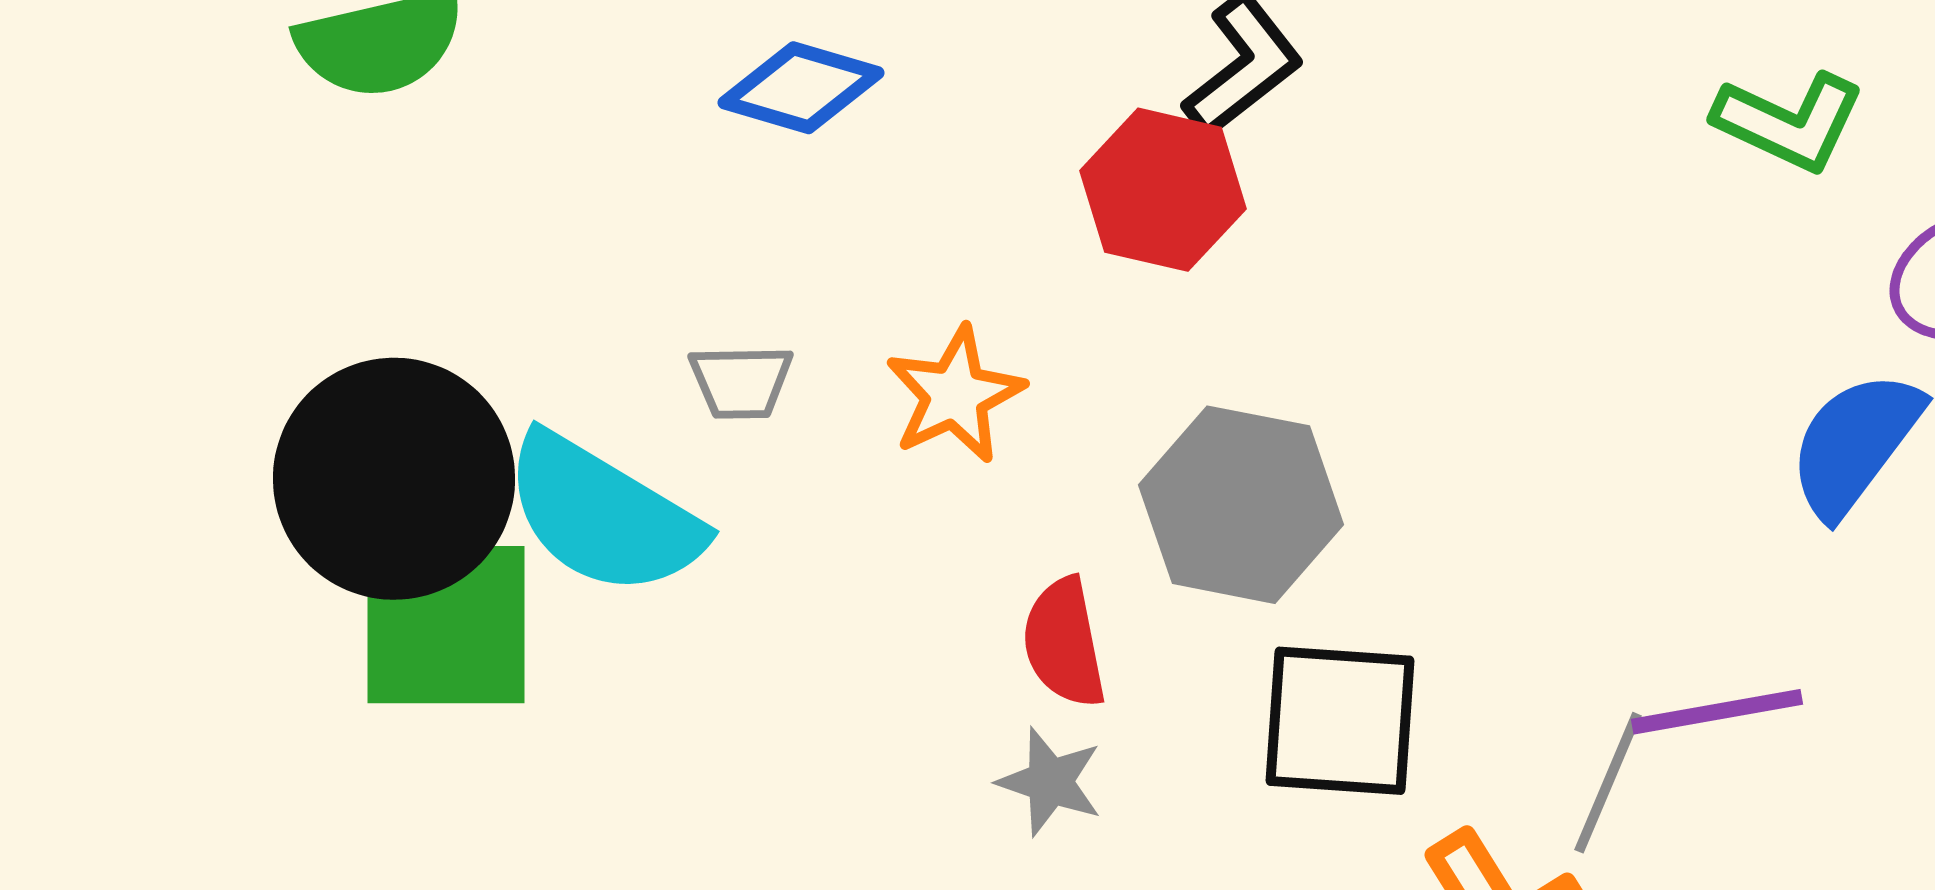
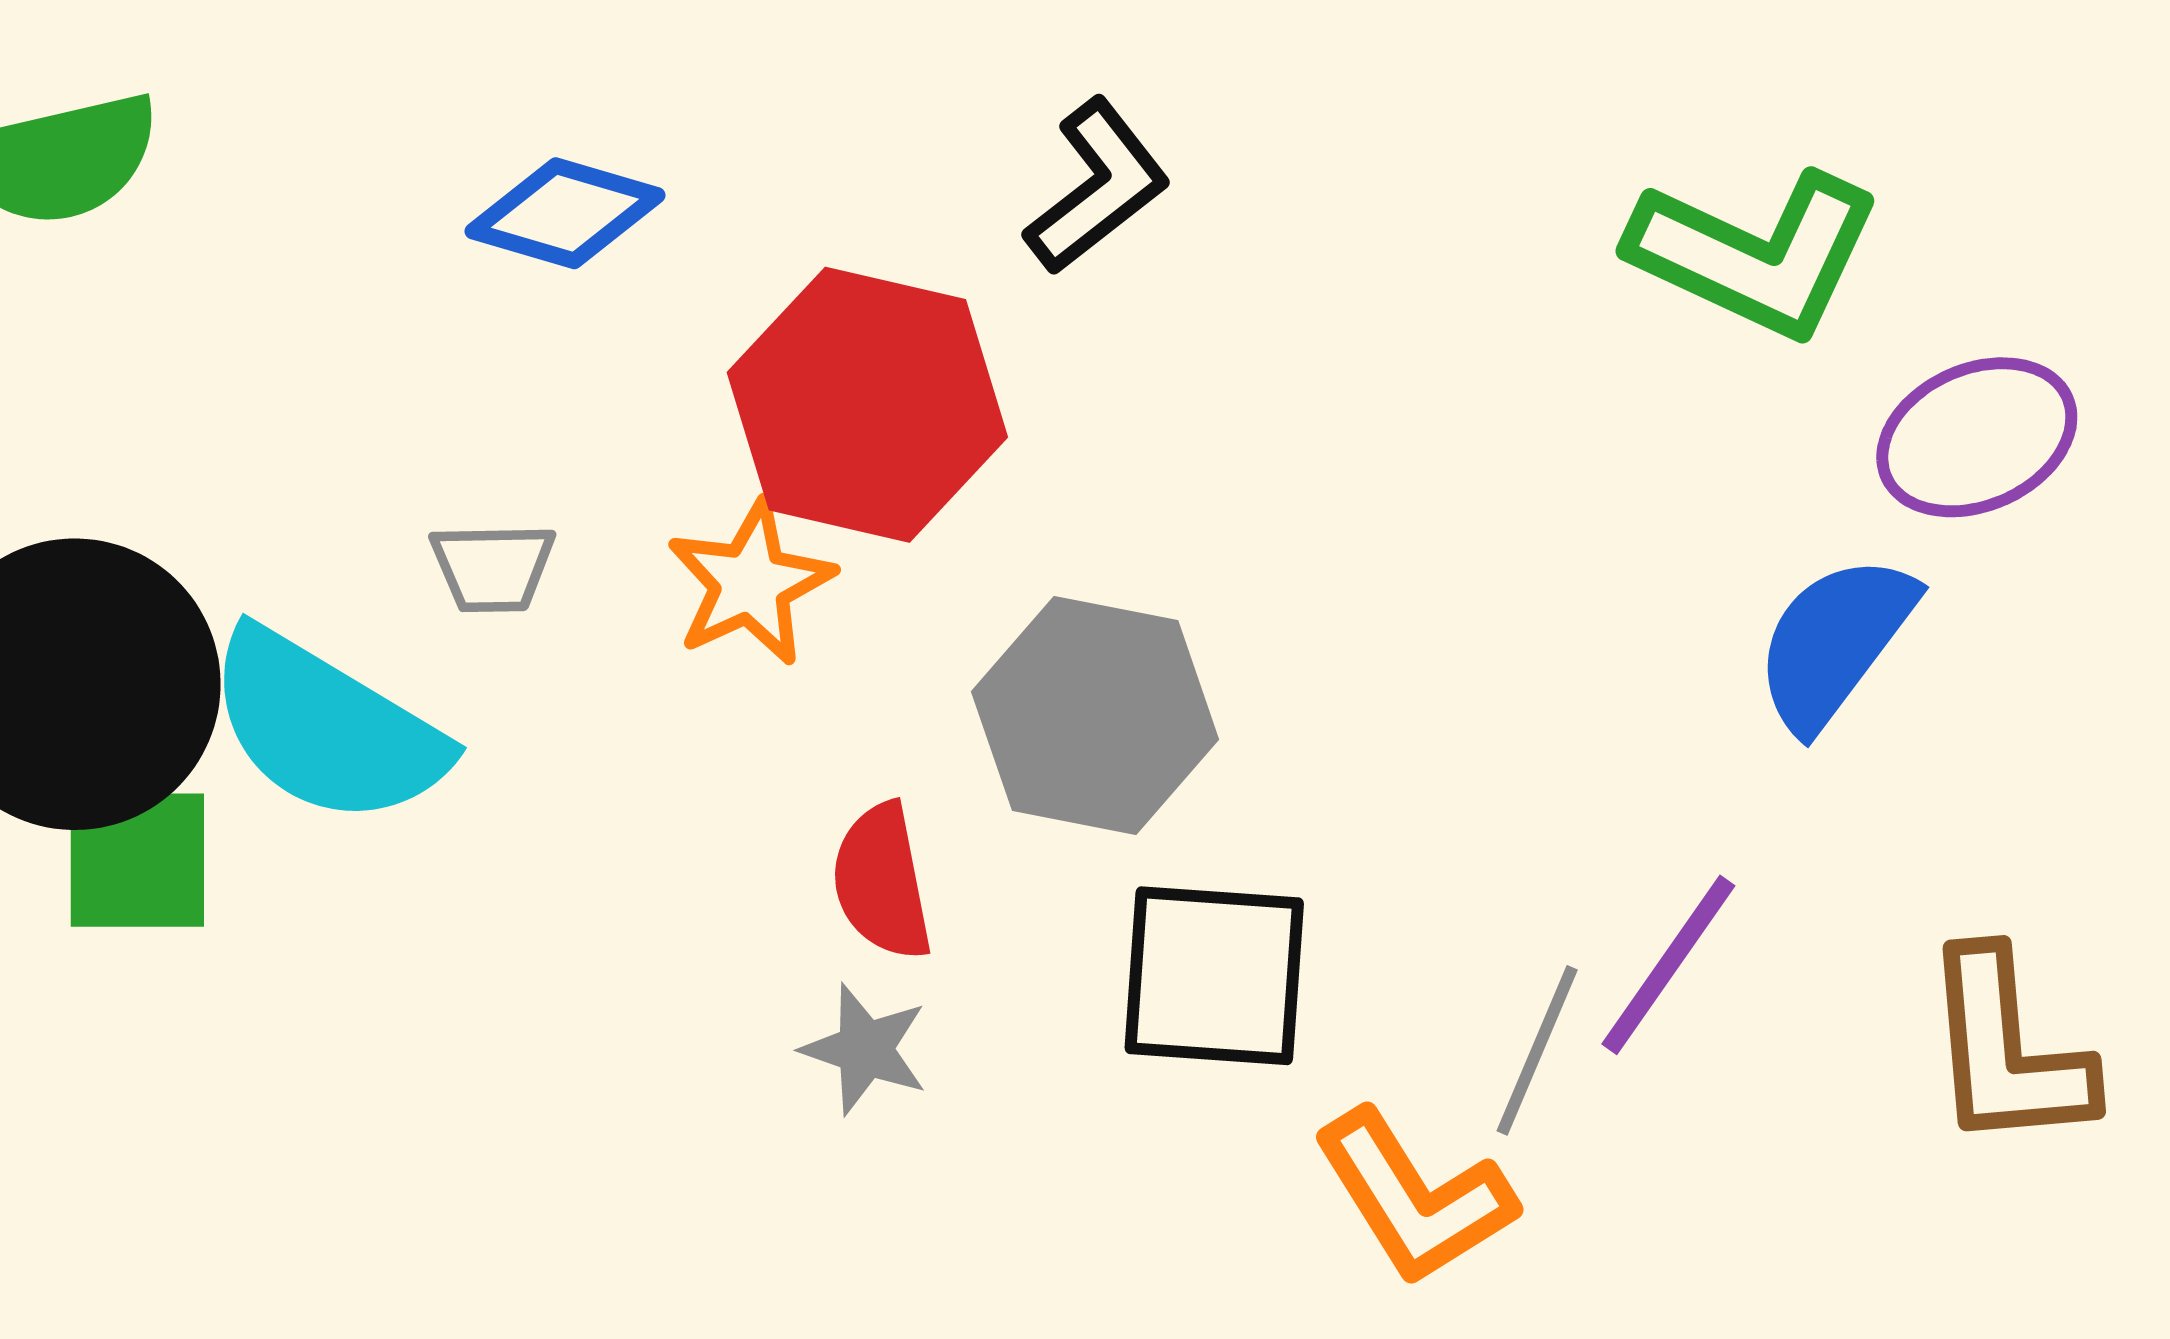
green L-shape: (1789, 122) -> (1755, 254), size x1.4
red hexagon: (1163, 190) -> (867, 405), moved, size x1.4
green square: (446, 625) -> (137, 860), size x0.7
purple line: (1717, 712) -> (1668, 965), turned -45

